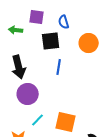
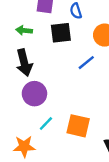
green arrow: (16, 30) -> (24, 30), moved
blue line: (59, 67) -> (86, 63), moved, turned 42

